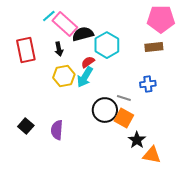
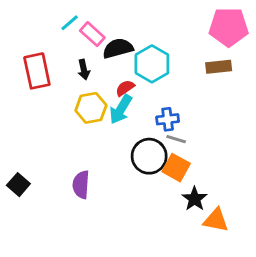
pink rectangle: (65, 24) -> (92, 34), size x0.7
blue cross: (148, 84) -> (168, 119), moved
black square: (26, 126) -> (18, 185), moved

